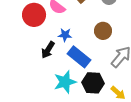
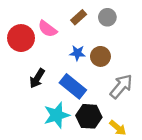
blue star: (65, 35) -> (77, 53), moved

